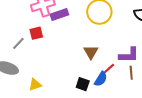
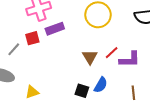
purple rectangle: (59, 15) -> (55, 29), moved
red line: (108, 69) -> (112, 53), moved
brown line: (131, 73) -> (133, 93), moved

